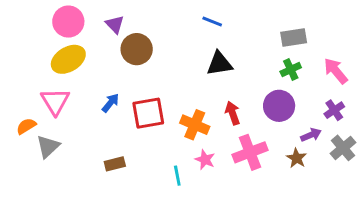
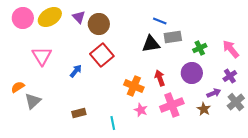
pink circle: (68, 22) -> (23, 18), moved
blue line: (212, 22) -> (160, 21), moved
gray rectangle: (294, 38) -> (173, 37), moved
brown circle: (137, 49) -> (99, 24), moved
yellow ellipse: (68, 59) -> (50, 17), moved
pink triangle: (55, 101) -> (42, 56), moved
red square: (148, 113) -> (102, 55), moved, turned -30
cyan line: (177, 176) -> (113, 123), moved

